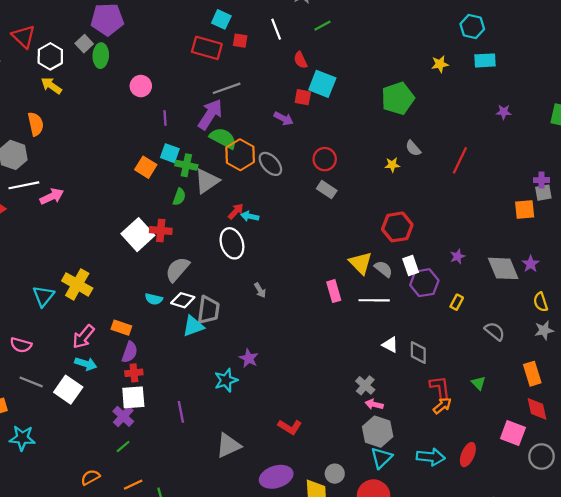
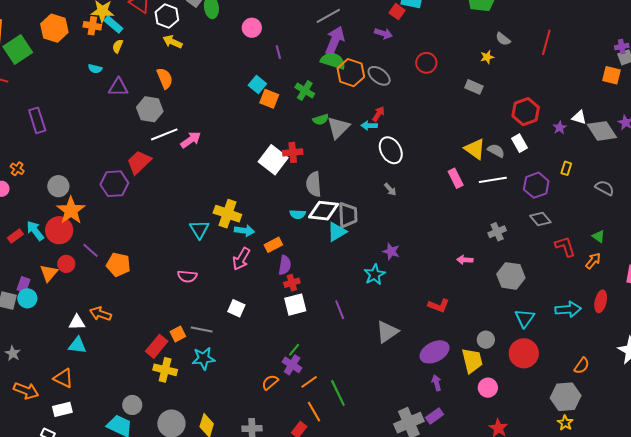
red square: (303, 97) -> (397, 12), turned 35
purple arrow: (210, 114) -> (335, 41), moved
cyan square: (170, 153) -> (257, 84), moved, turned 30
green cross: (186, 165) -> (305, 91), turned 30
gray triangle: (207, 181) -> (338, 128), moved
gray rectangle: (327, 190) -> (474, 87), moved
green semicircle: (179, 197) -> (321, 120), moved, turned 63
orange square: (525, 209) -> (611, 75), turned 30
red arrow: (236, 211) -> (378, 114), moved
red hexagon: (397, 227) -> (526, 112), moved
white ellipse: (232, 243) -> (391, 150), moved
gray semicircle: (177, 269) -> (314, 184), turned -35
purple hexagon: (424, 283) -> (536, 185), moved
white diamond: (183, 300) -> (323, 211), size x1.4
orange rectangle: (121, 328) -> (273, 245), turned -36
white triangle: (390, 345) -> (579, 117), moved
gray diamond: (418, 352) -> (540, 219), turned -30
cyan arrow: (86, 364) -> (245, 231), moved
gray line: (31, 382) -> (202, 329), moved
gray cross: (365, 385) -> (497, 232), moved, turned 36
white square: (68, 390) -> (236, 308), size x0.7
pink arrow: (374, 404) -> (465, 260), moved
orange arrow: (442, 406) -> (593, 261), moved
purple cross: (123, 416) -> (292, 365), moved
gray hexagon: (378, 432) -> (511, 276), moved

